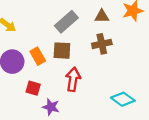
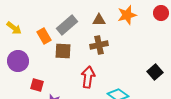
orange rectangle: (38, 56) -> (44, 36), moved
red arrow: (73, 79) -> (88, 77), moved

